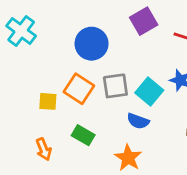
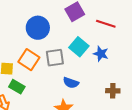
cyan square: (149, 92) -> (79, 47), moved
green rectangle: (83, 135) -> (17, 87), moved

